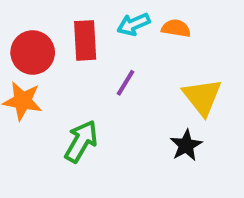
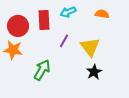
orange semicircle: (176, 28) -> (102, 14), moved
yellow triangle: (202, 97) -> (90, 47), moved

